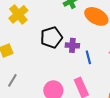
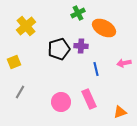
purple cross: (72, 45) -> (81, 46), moved

